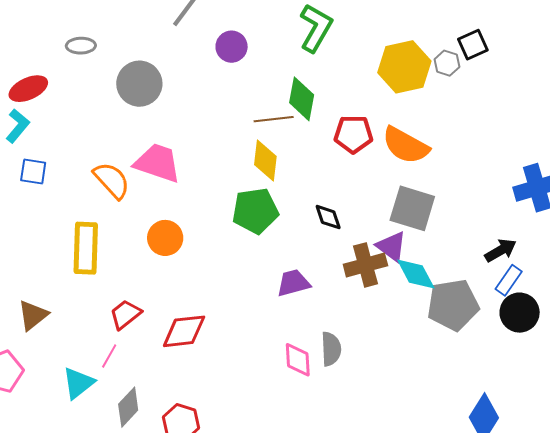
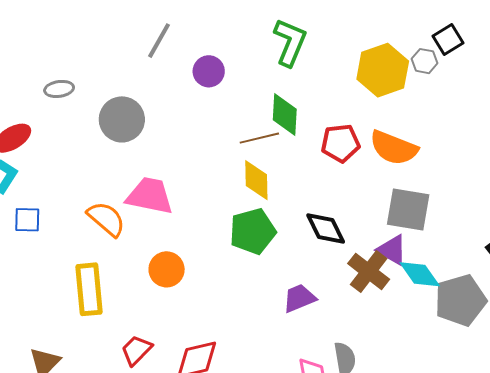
black diamond: (328, 217) -> (326, 229), size x1.4
brown cross: (365, 265) -> (369, 271), turned -30

